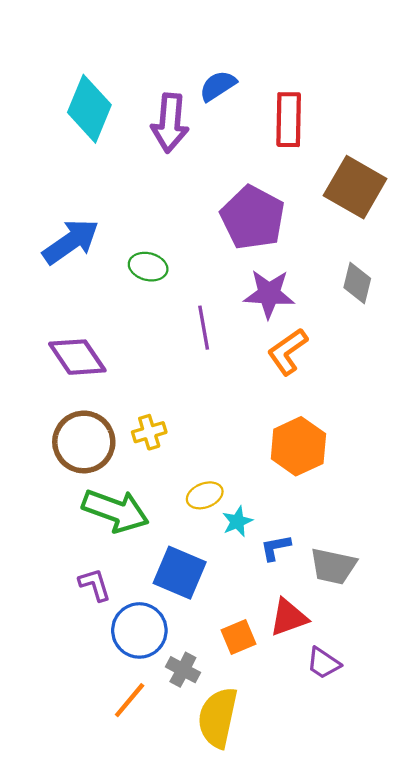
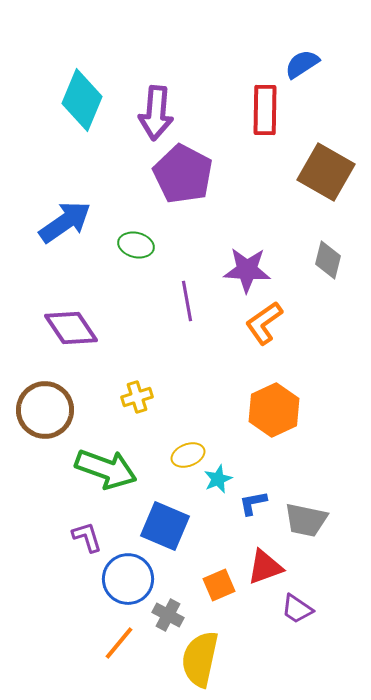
blue semicircle: (218, 86) -> (302, 64), moved
purple pentagon: (253, 218) -> (183, 174), moved
brown circle: (84, 442) -> (45, 410), moved

